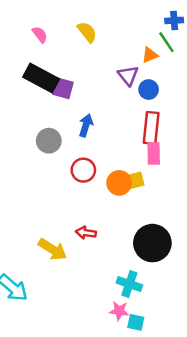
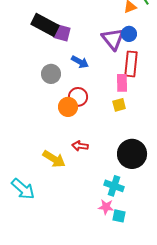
purple triangle: (128, 75) -> (113, 39), moved, size x1.4
blue arrow: (86, 125) -> (80, 62), turned 102
pink rectangle: (154, 153) -> (122, 83), moved
orange circle: (119, 183) -> (68, 107), moved

